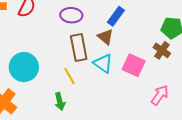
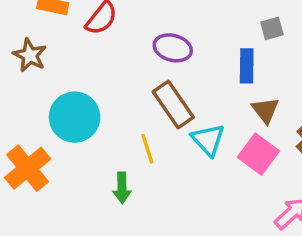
blue rectangle: (116, 16) -> (247, 66), turned -48
brown triangle: (106, 37) -> (265, 110), moved
brown rectangle: (79, 48) -> (173, 104), turned -36

